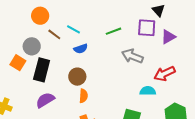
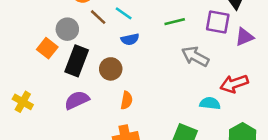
brown circle: (77, 77) -> (111, 69), moved

